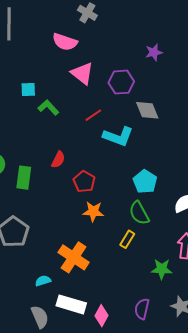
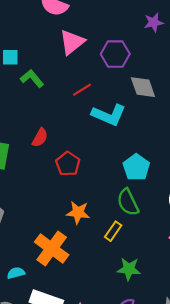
pink triangle: (82, 73) -> (72, 42), turned 40
orange star: (93, 212) -> (78, 213), moved
green star: (162, 269) -> (129, 269), moved

